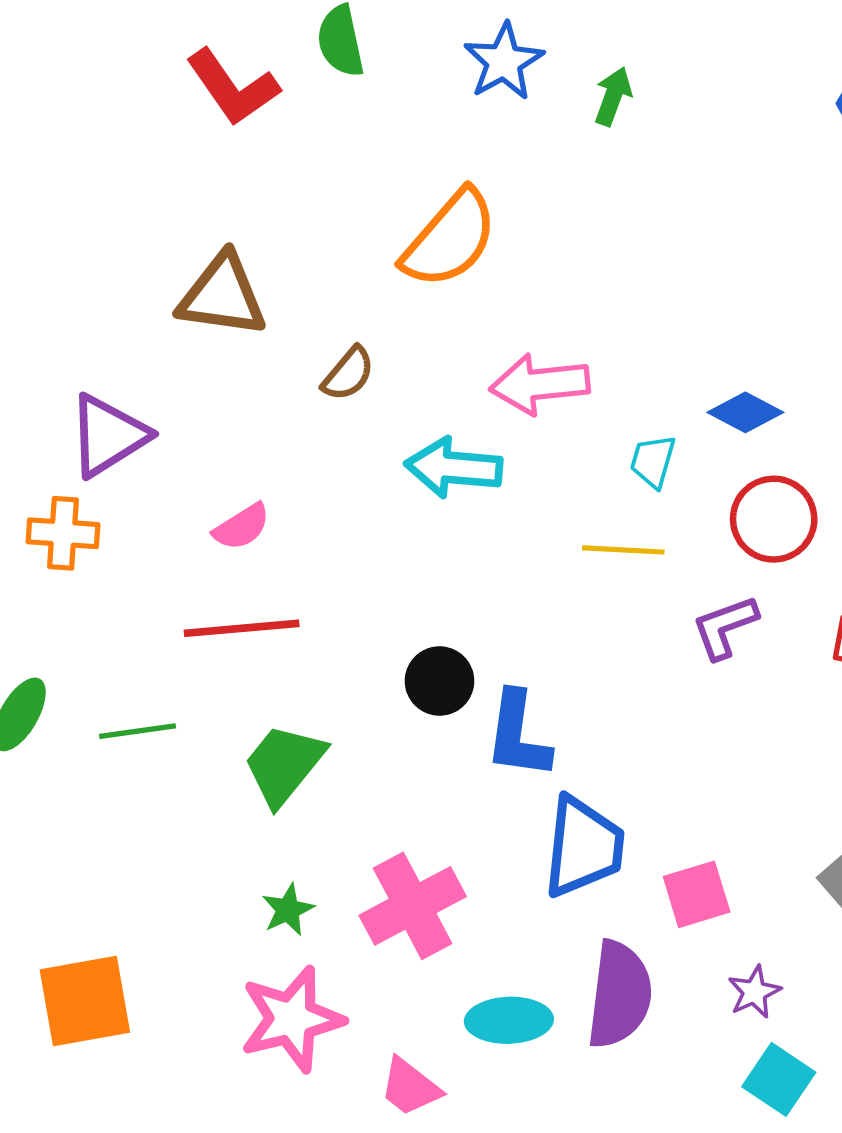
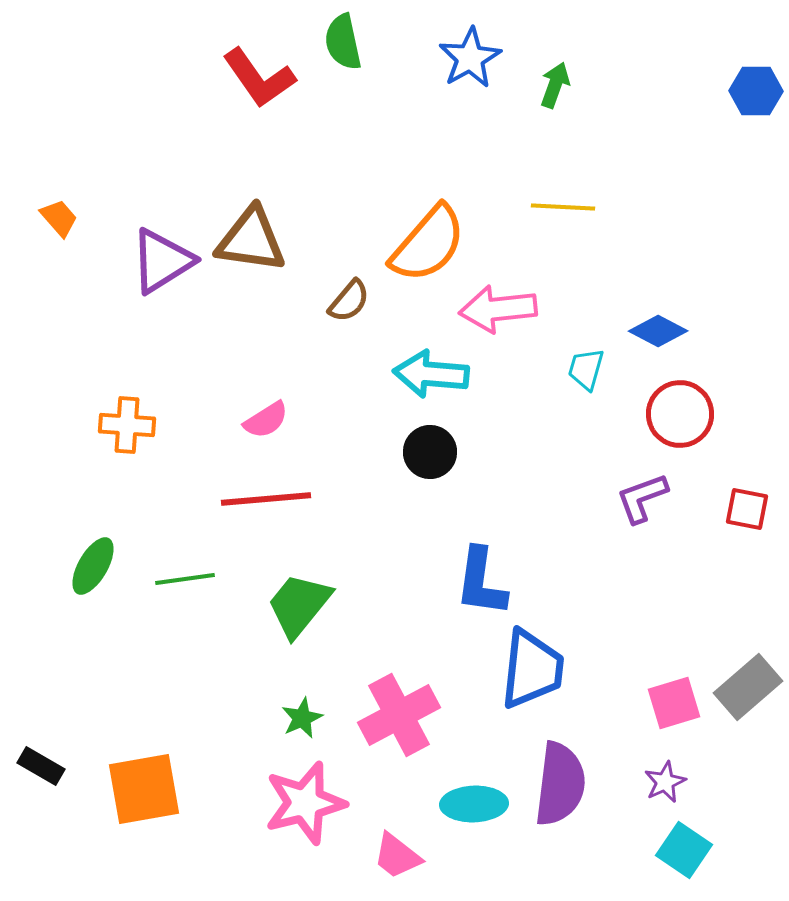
orange semicircle: (450, 239) -> (428, 244), moved
purple triangle: (108, 436) -> (162, 261), moved
yellow line: (623, 550) -> (563, 207), moved
black circle: (440, 681) -> (430, 452), moved
pink square: (697, 894) -> (674, 703), moved

